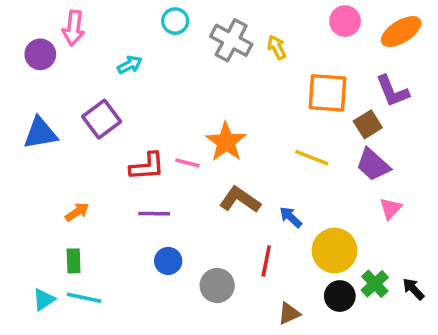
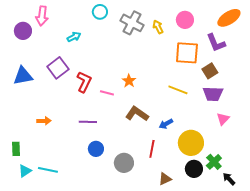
pink circle: (345, 21) -> (185, 20), moved
purple L-shape: (392, 91) -> (216, 43), moved
orange star: (226, 142) -> (129, 81), size x0.6
purple trapezoid: (373, 165) -> (213, 94), turned -40
red L-shape: (147, 166) -> (84, 82), moved, turned -60
orange arrow: (77, 212) -> (44, 121), turned 32
blue arrow: (291, 217) -> (166, 124), turned -72
green rectangle: (74, 261) -> (16, 149), moved
black arrow: (413, 289) -> (229, 179), moved

